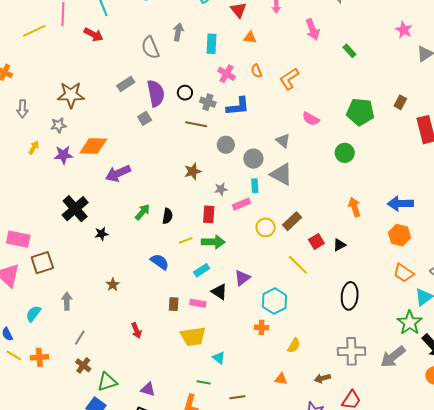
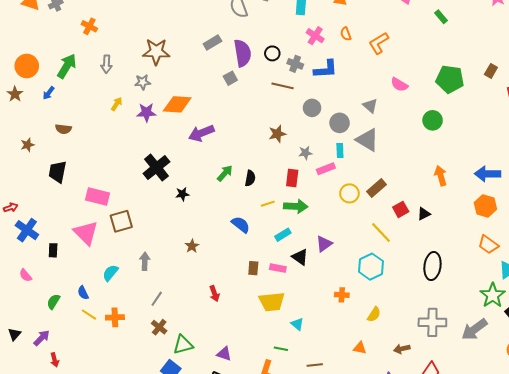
cyan hexagon: (274, 301) -> (371, 267), moved

